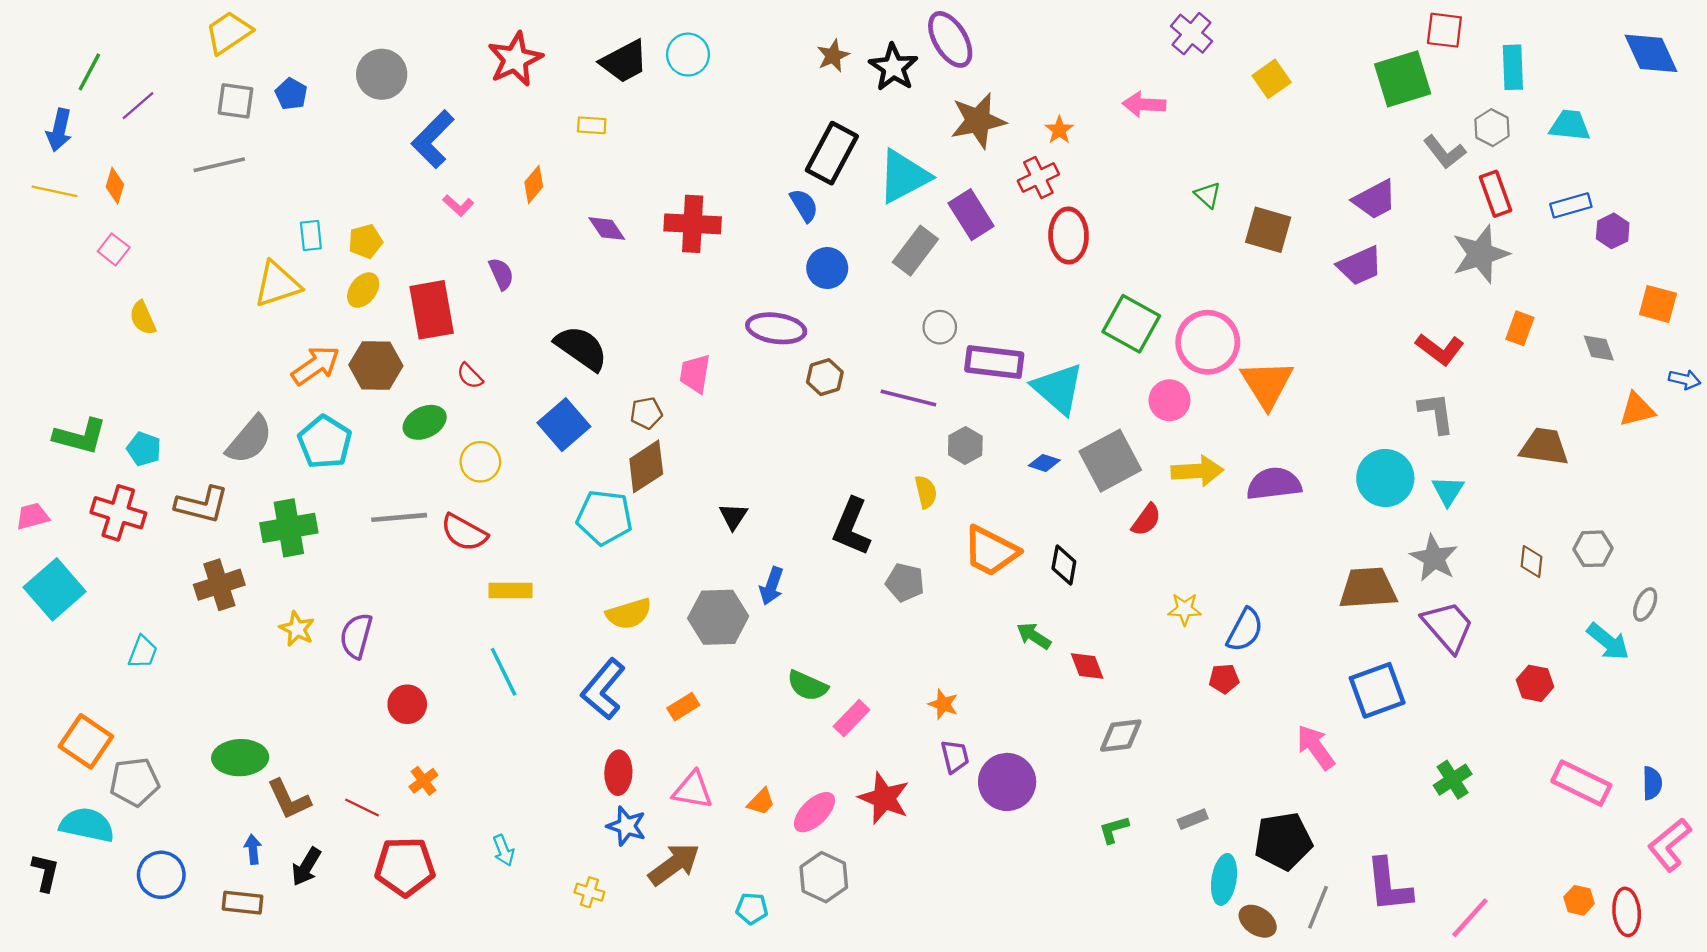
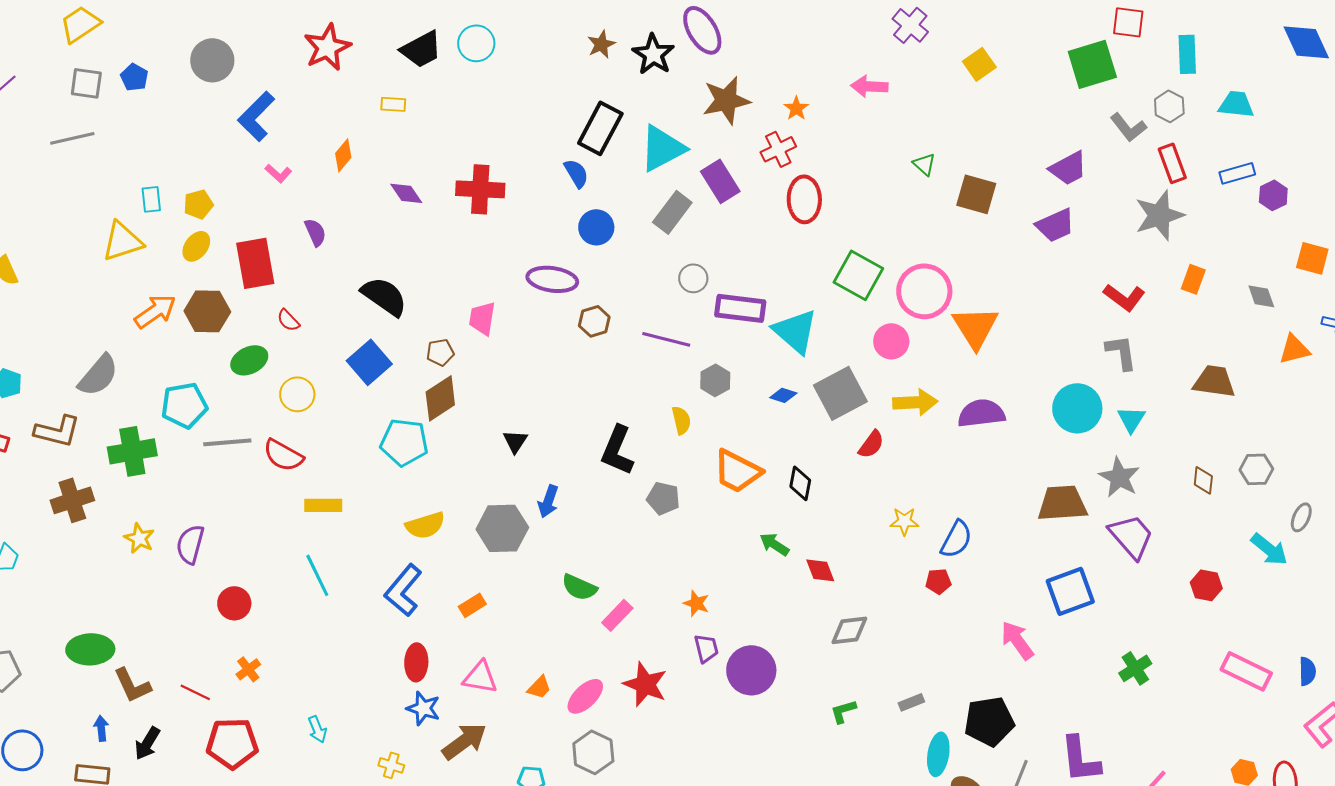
cyan pentagon: (325, 442) -> (184, 405), moved, turned 30

